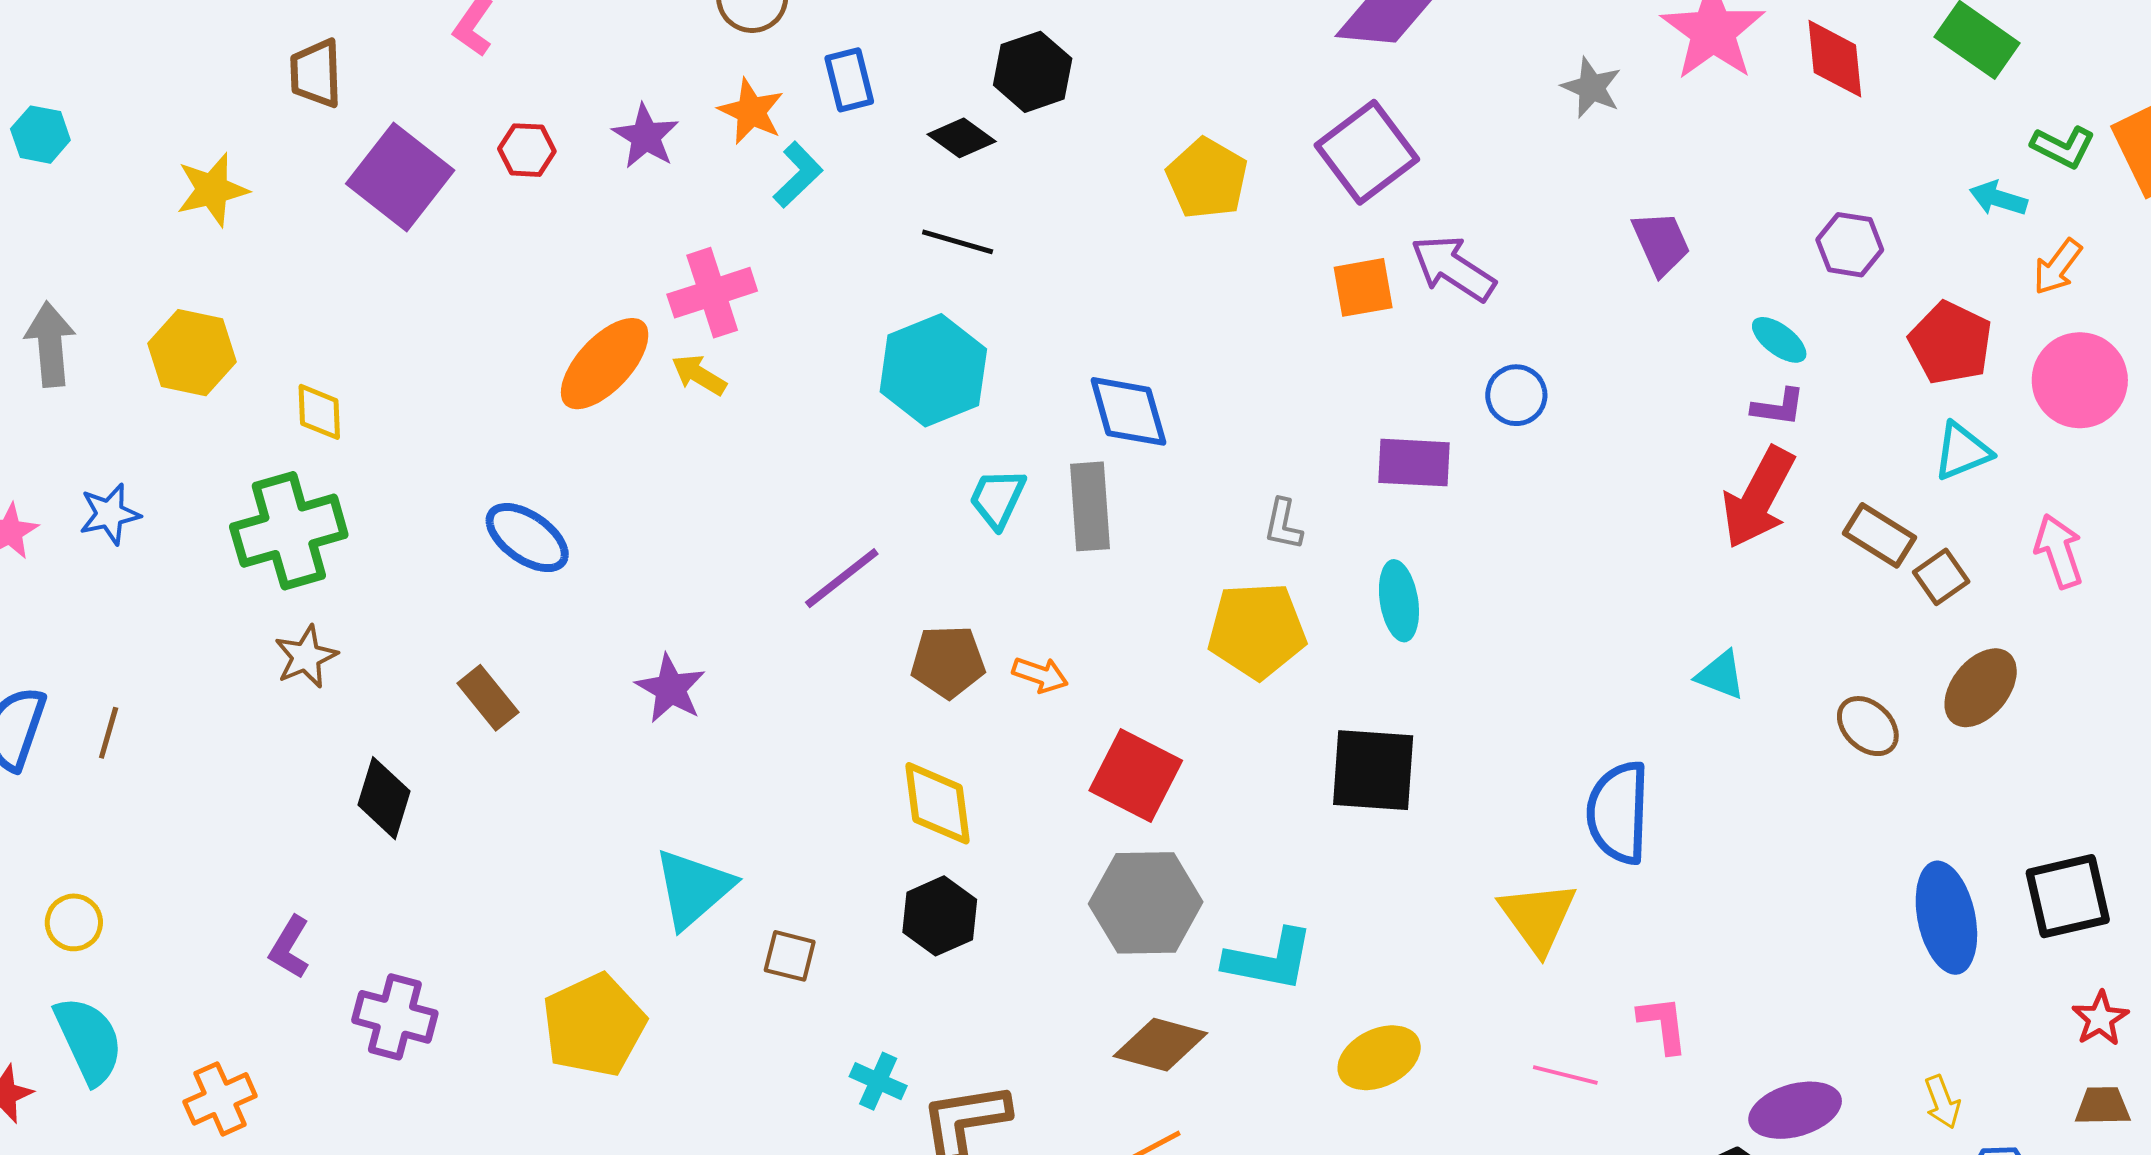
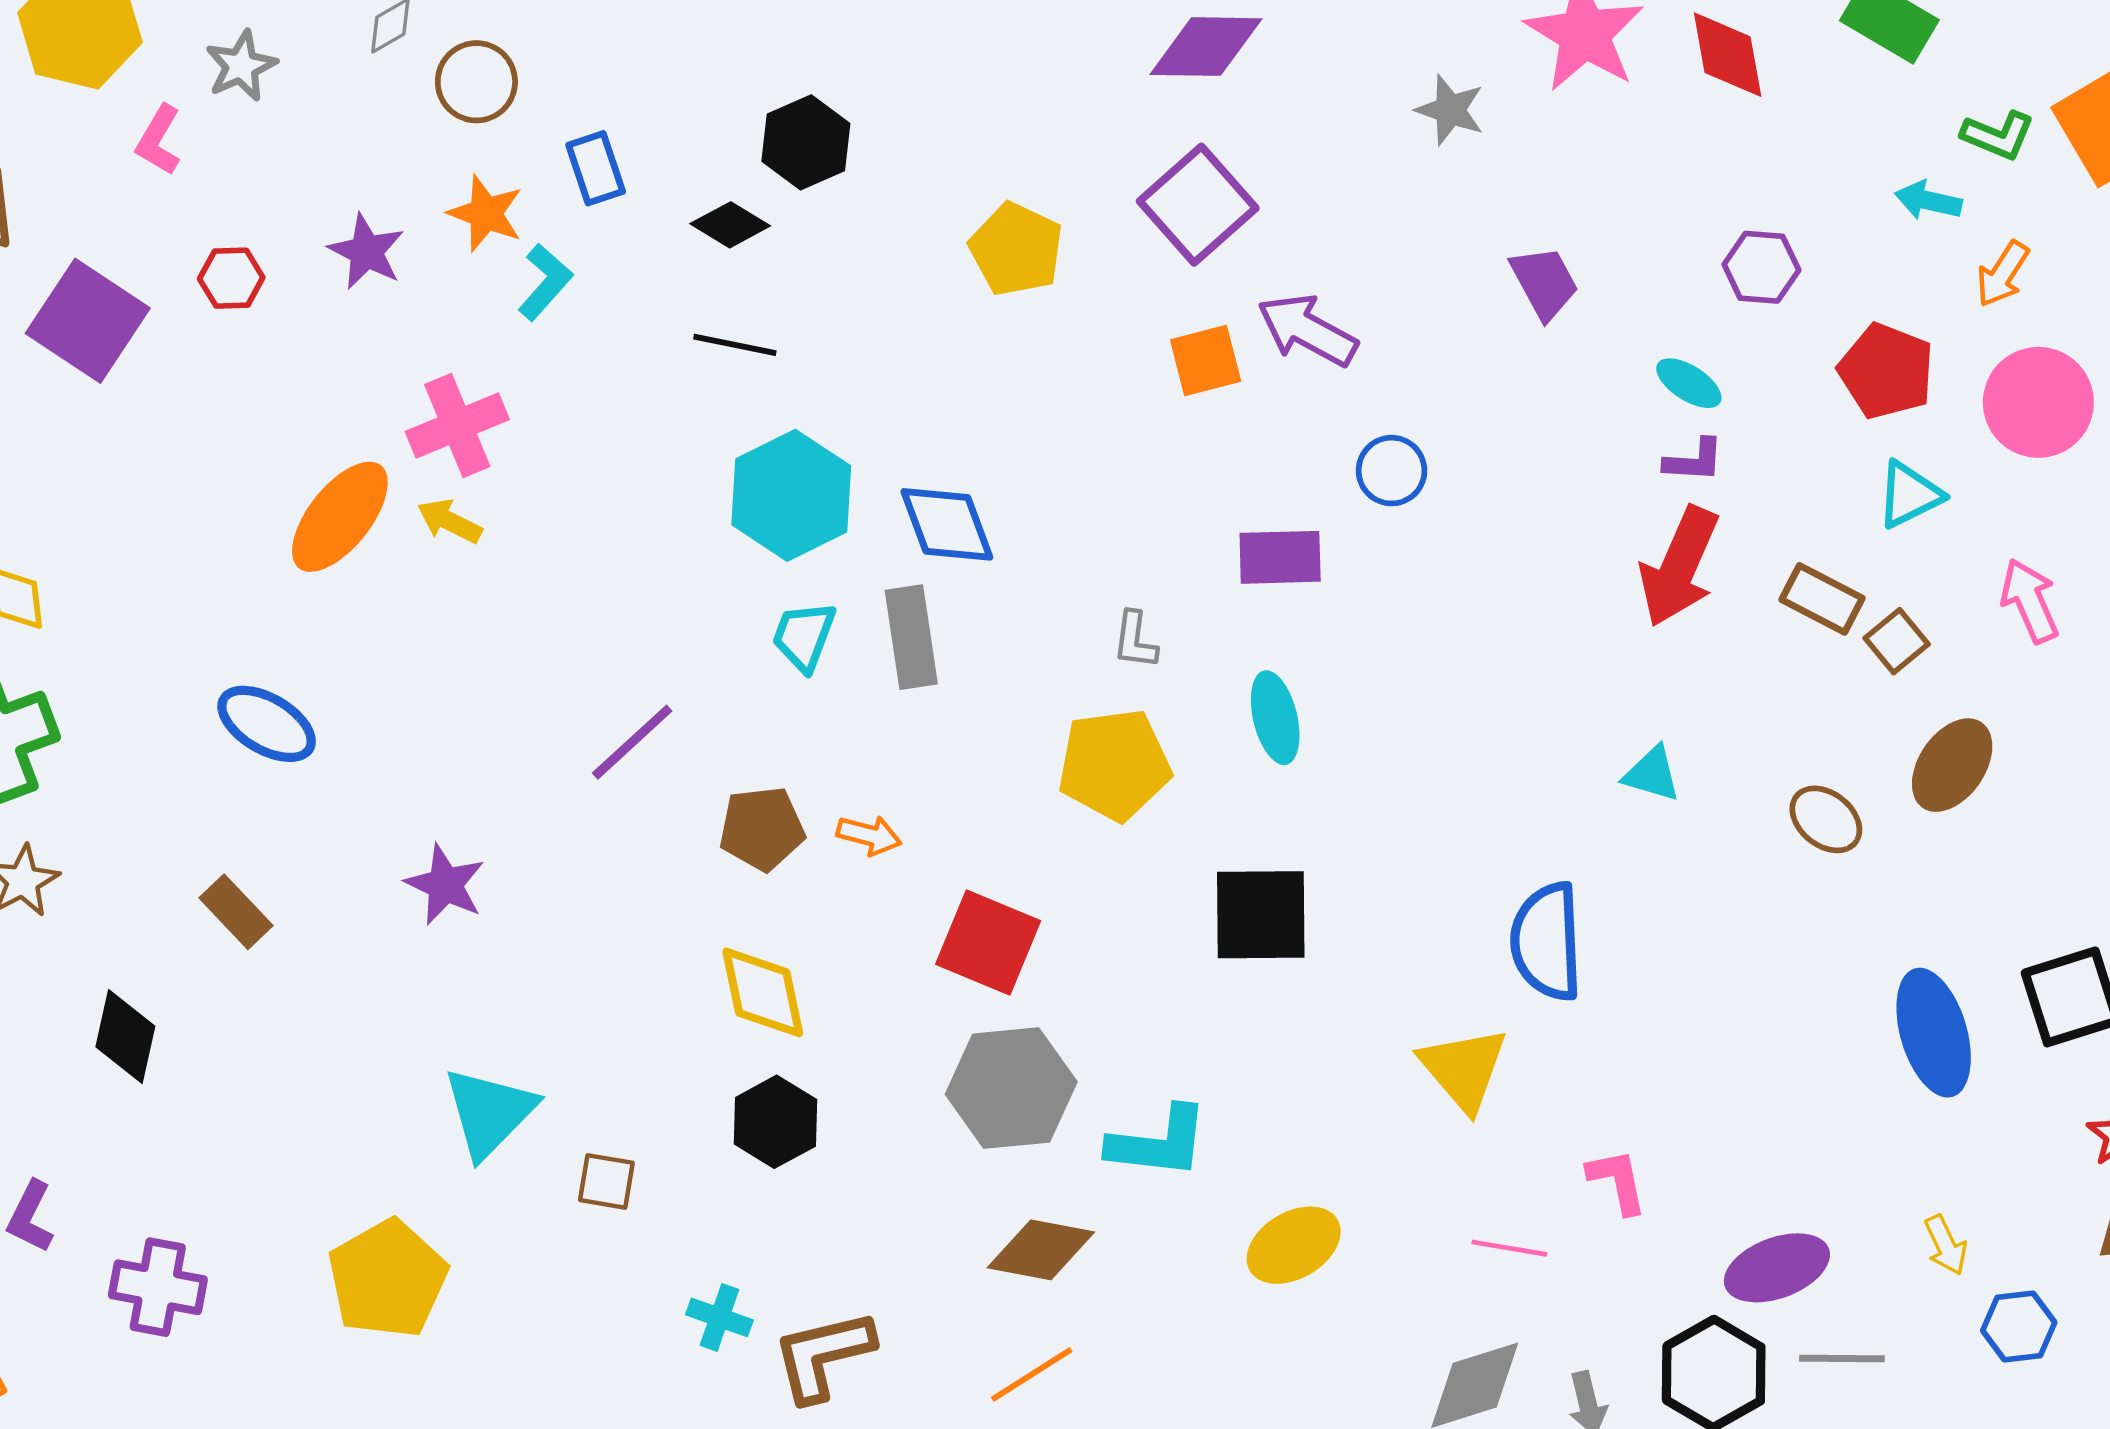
cyan hexagon: (933, 370) -> (791, 495), moved

